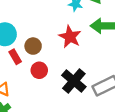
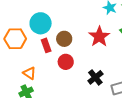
black cross: (74, 81) -> (95, 77), size x0.7

